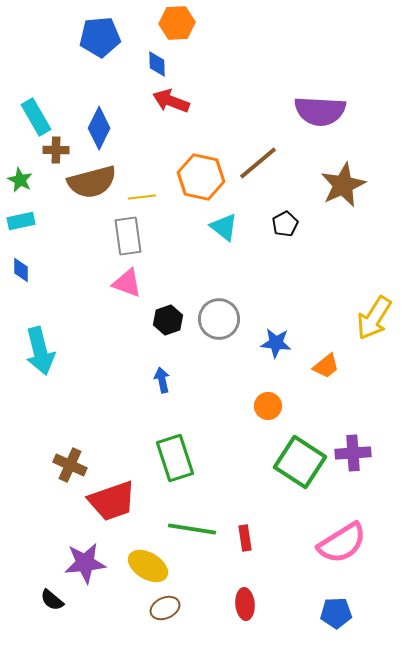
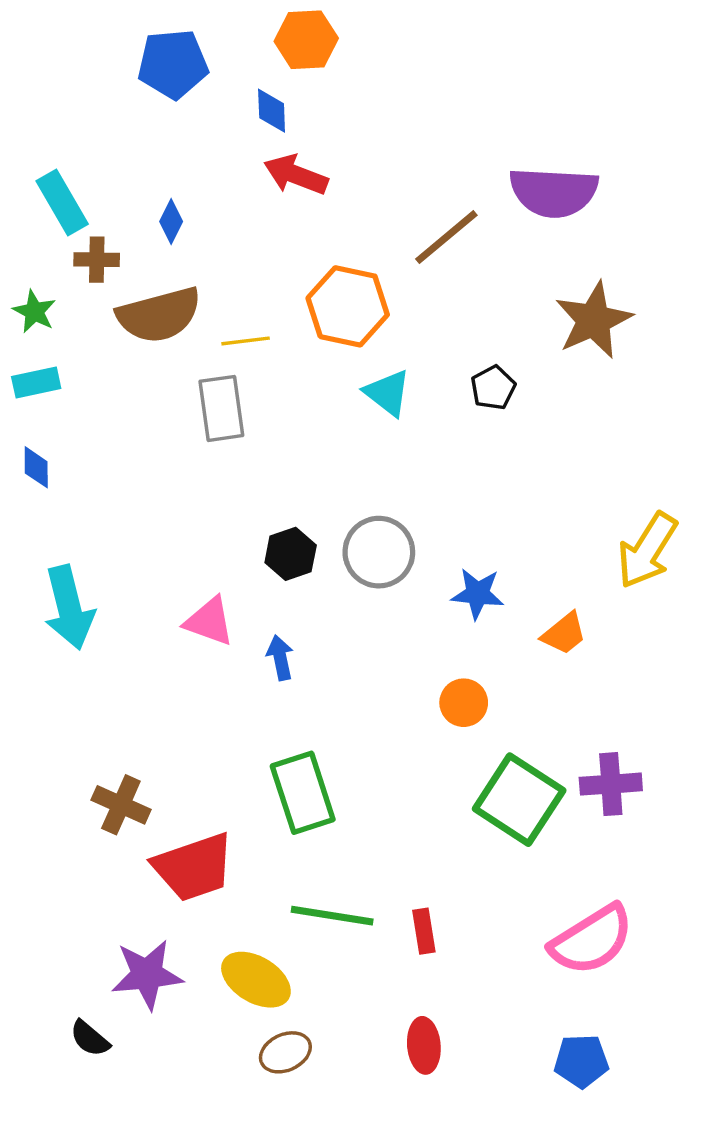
blue diamond: (99, 128) -> (171, 222), size x0.6
brown line: (258, 163) -> (446, 237), moved
pink triangle: (127, 283) -> (209, 621), moved

